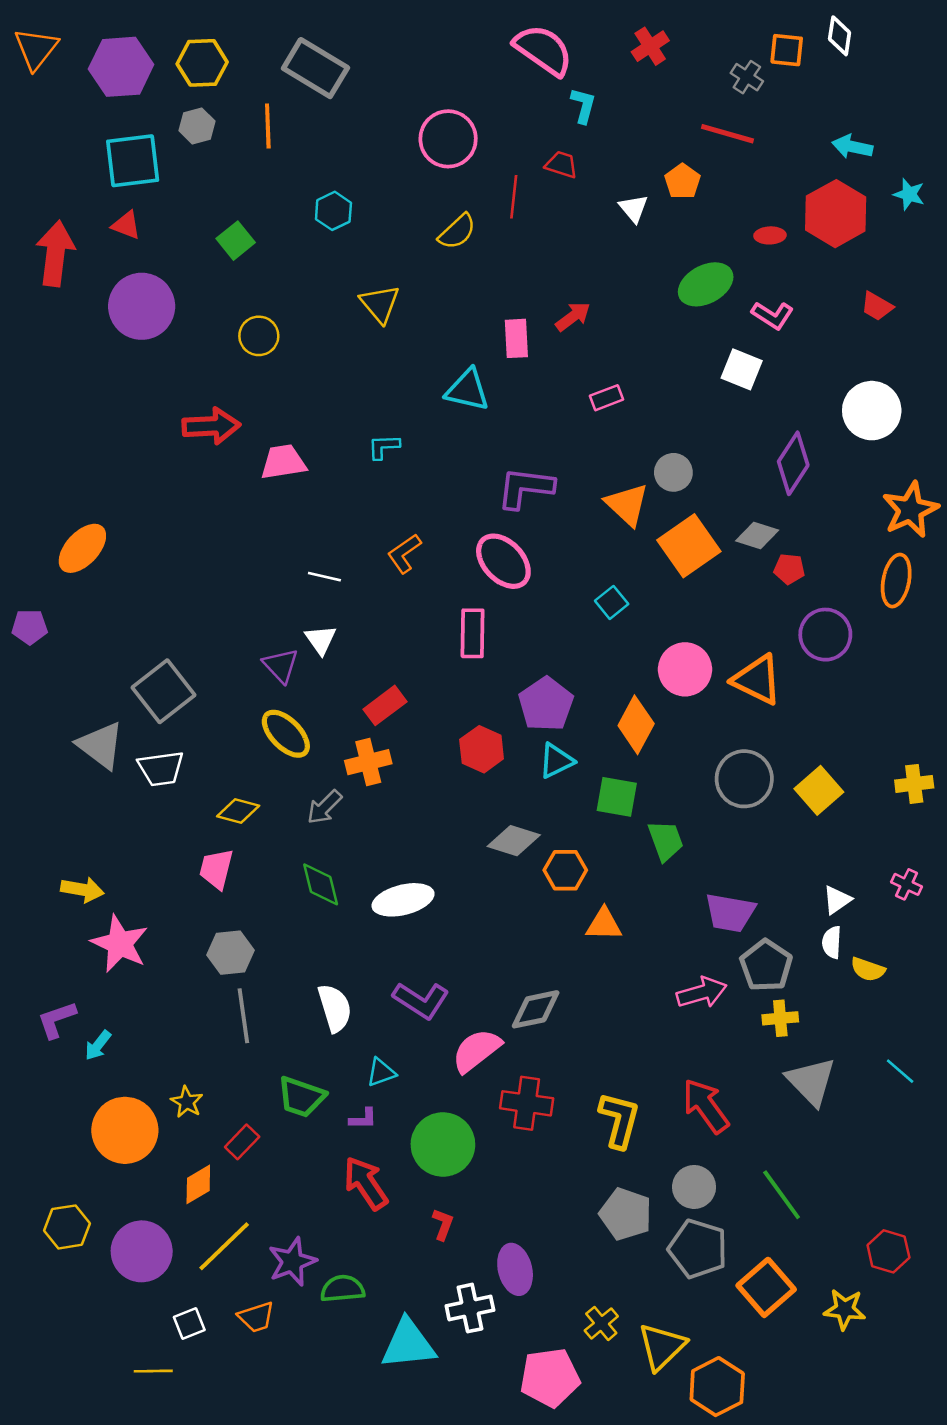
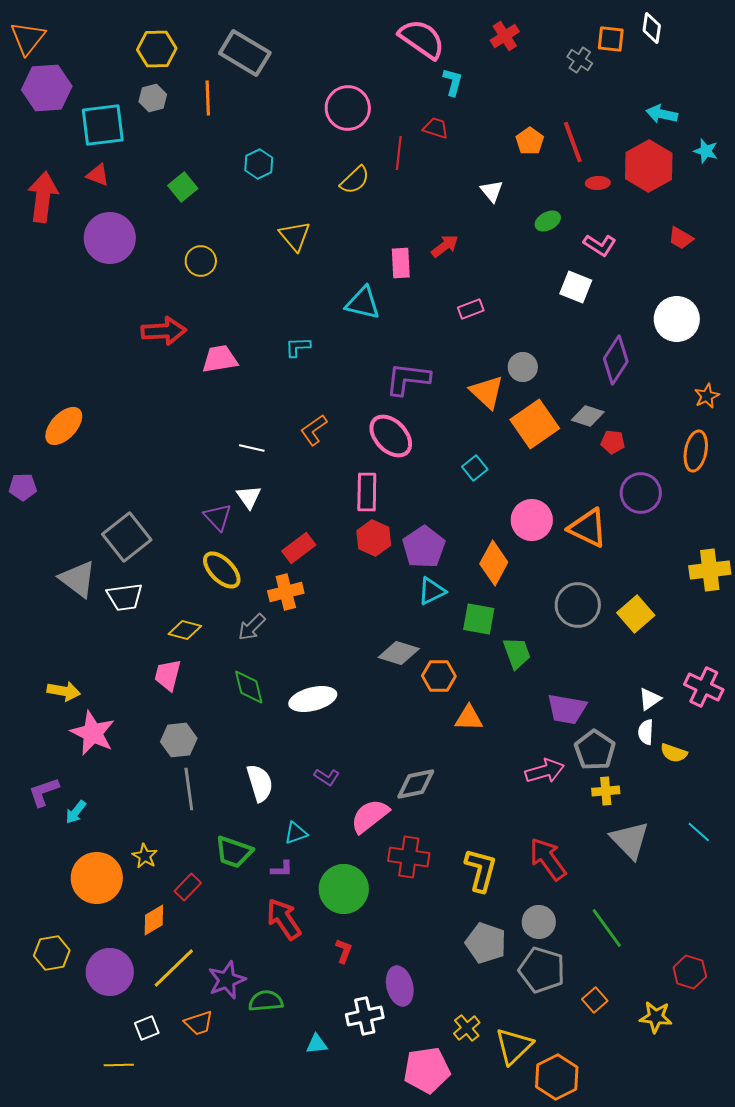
purple hexagon: (121, 67) -> (47, 88), moved
red line: (727, 134) -> (573, 142), moved, turned 54
white triangle: (633, 208) -> (492, 191), moved
green ellipse: (706, 284) -> (548, 221), size x0.6
orange star: (910, 510) -> (707, 396), size x0.6
red hexagon: (482, 749) -> (374, 538), moved
yellow cross: (914, 784) -> (710, 570), moved, size x1.4
pink cross: (906, 884) -> (704, 687), size x1.6
purple L-shape: (421, 1000) -> (327, 777), size x0.6
orange square: (766, 1287) -> (595, 1000), size x0.6
cyan triangle: (408, 1344) -> (317, 1044), size x0.5

